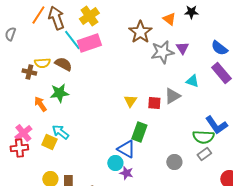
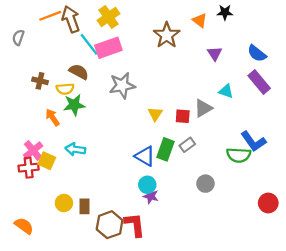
orange line: (38, 15) -> (50, 16), turned 36
gray star: (162, 52) -> (122, 85), moved
yellow semicircle: (42, 63) -> (65, 89), moved
cyan arrow: (60, 132) -> (75, 149), turned -30
yellow square: (49, 142) -> (47, 161), moved
blue triangle: (126, 149) -> (145, 156), moved
gray rectangle: (204, 154) -> (187, 145), moved
cyan circle: (115, 163) -> (147, 185), moved

